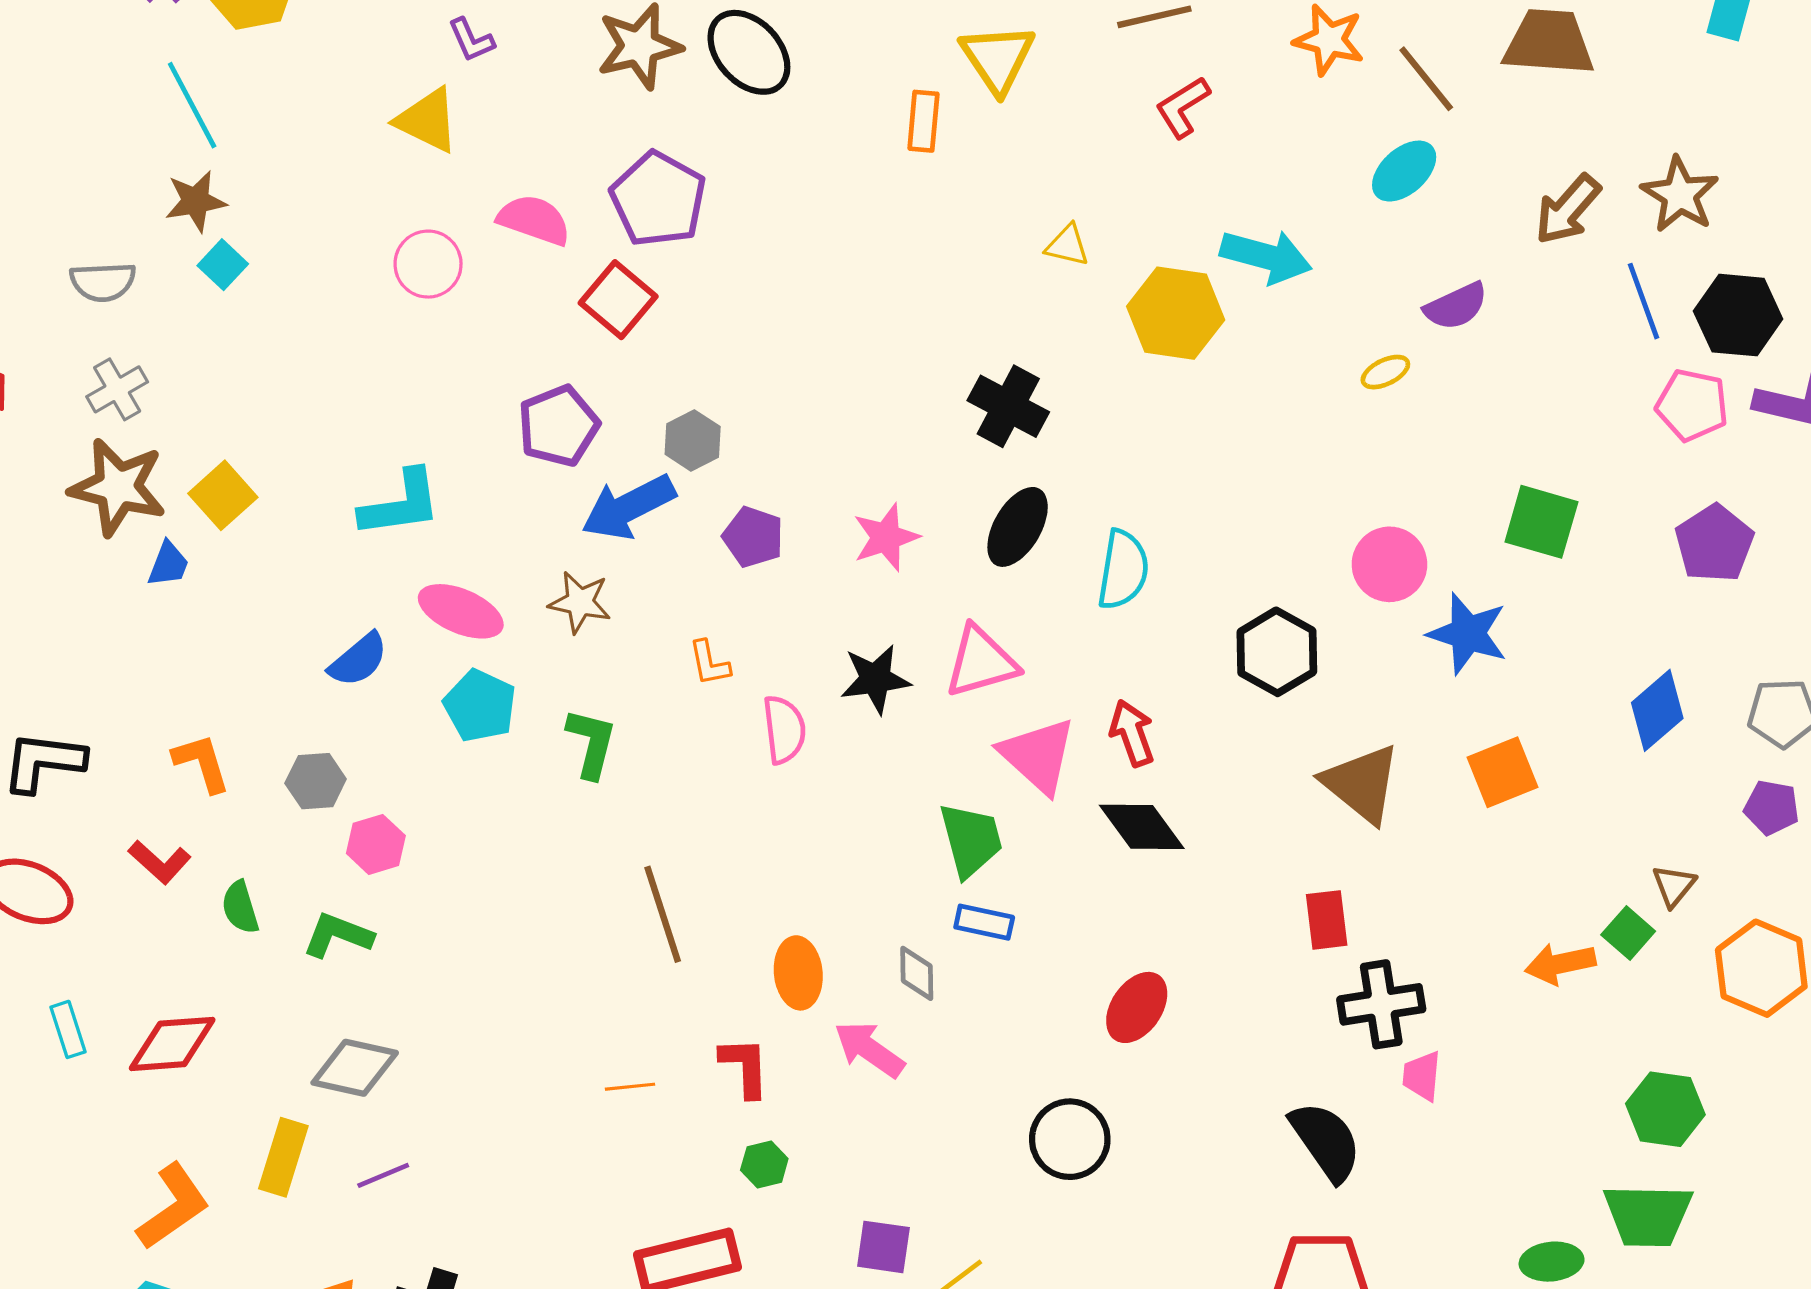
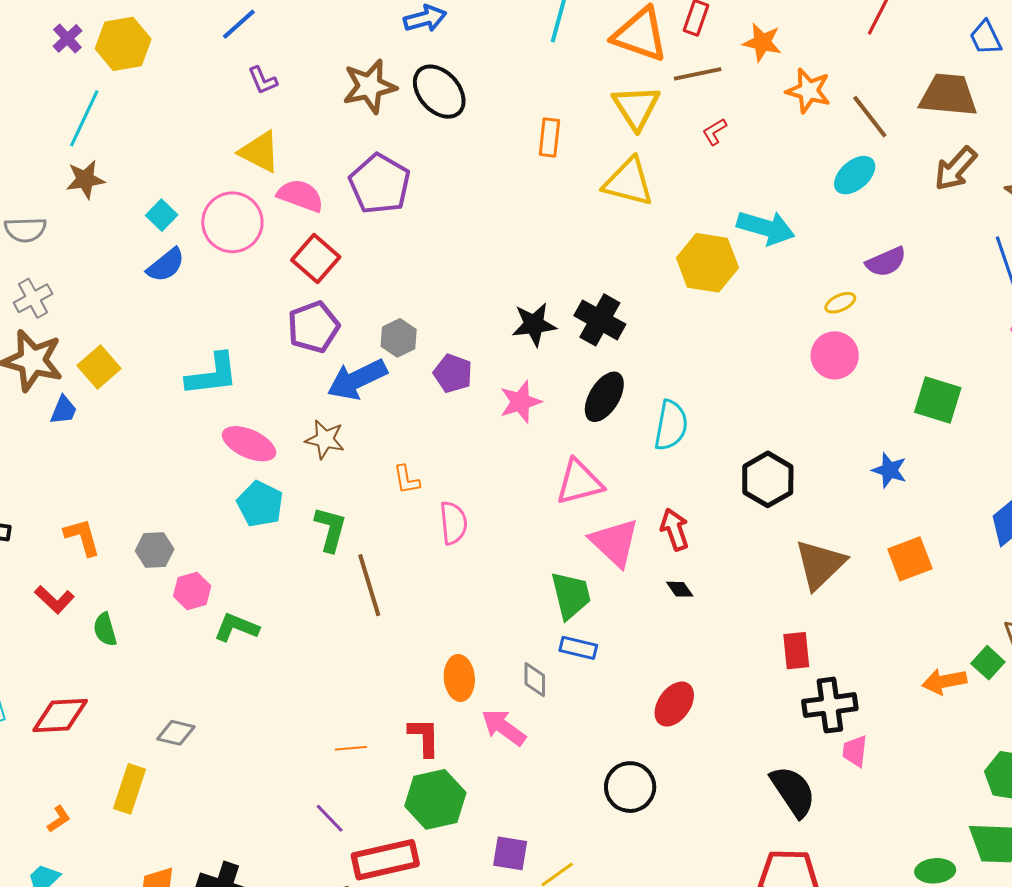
yellow triangle: (998, 58) -> (636, 107), moved
cyan line: (192, 105) -> (84, 118), turned 52
red L-shape: (1183, 107) -> (715, 132), size x0.7
yellow triangle: (427, 120) -> (260, 152), moved
brown arrow: (1568, 209) -> (955, 169), moved
yellow triangle: (1067, 245) -> (628, 182), moved, size x1.8
pink circle: (428, 264) -> (232, 222), size x1.4
cyan square: (223, 265) -> (162, 215), moved
red square: (618, 300) -> (316, 258), moved
purple pentagon: (753, 537) -> (453, 373), moved
pink circle: (1389, 564) -> (835, 355), moved
blue star: (1468, 634) -> (889, 470), size x0.7
blue semicircle: (358, 660) -> (166, 265), moved
black star: (875, 679) -> (534, 324), moved
brown triangle: (1362, 784) -> (820, 564), turned 36
black diamond: (1142, 827) -> (680, 589), size x0.5
brown line: (663, 914) -> (369, 585), moved
green L-shape: (338, 935) -> (236, 627), moved
gray diamond: (355, 1068) -> (176, 733), size x0.7
green hexagon: (764, 1164) -> (435, 799), size x2.0
purple line: (383, 1175) -> (330, 818), moved, turned 68
orange L-shape: (173, 1207) -> (59, 819), size x0.5

